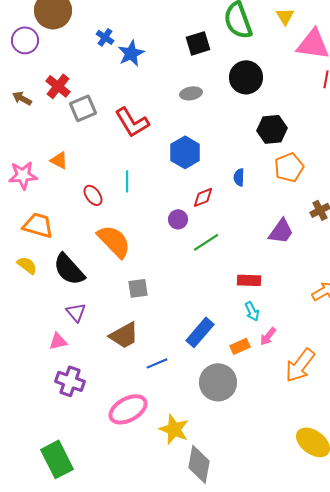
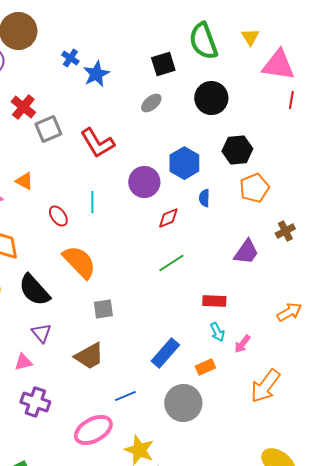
gray ellipse: (191, 93) -> (151, 103), moved, turned -30
blue hexagon: (185, 152) -> (184, 163), moved
purple circle: (178, 219) -> (144, 182), moved, size x1.6
pink arrow: (268, 336) -> (242, 344), moved
blue line: (157, 363) -> (125, 396), moved

